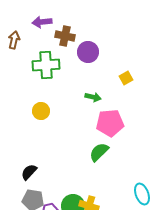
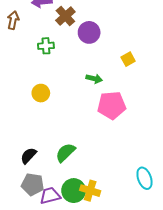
brown cross: (65, 36) -> (65, 16), turned 36
green cross: (46, 65) -> (46, 46), size x0.6
green semicircle: (99, 152) -> (65, 153), moved

